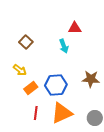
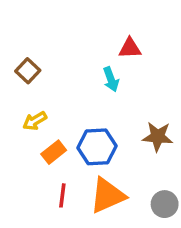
brown square: (26, 42) -> (28, 71), moved
yellow arrow: (20, 70) -> (35, 121), turned 112

